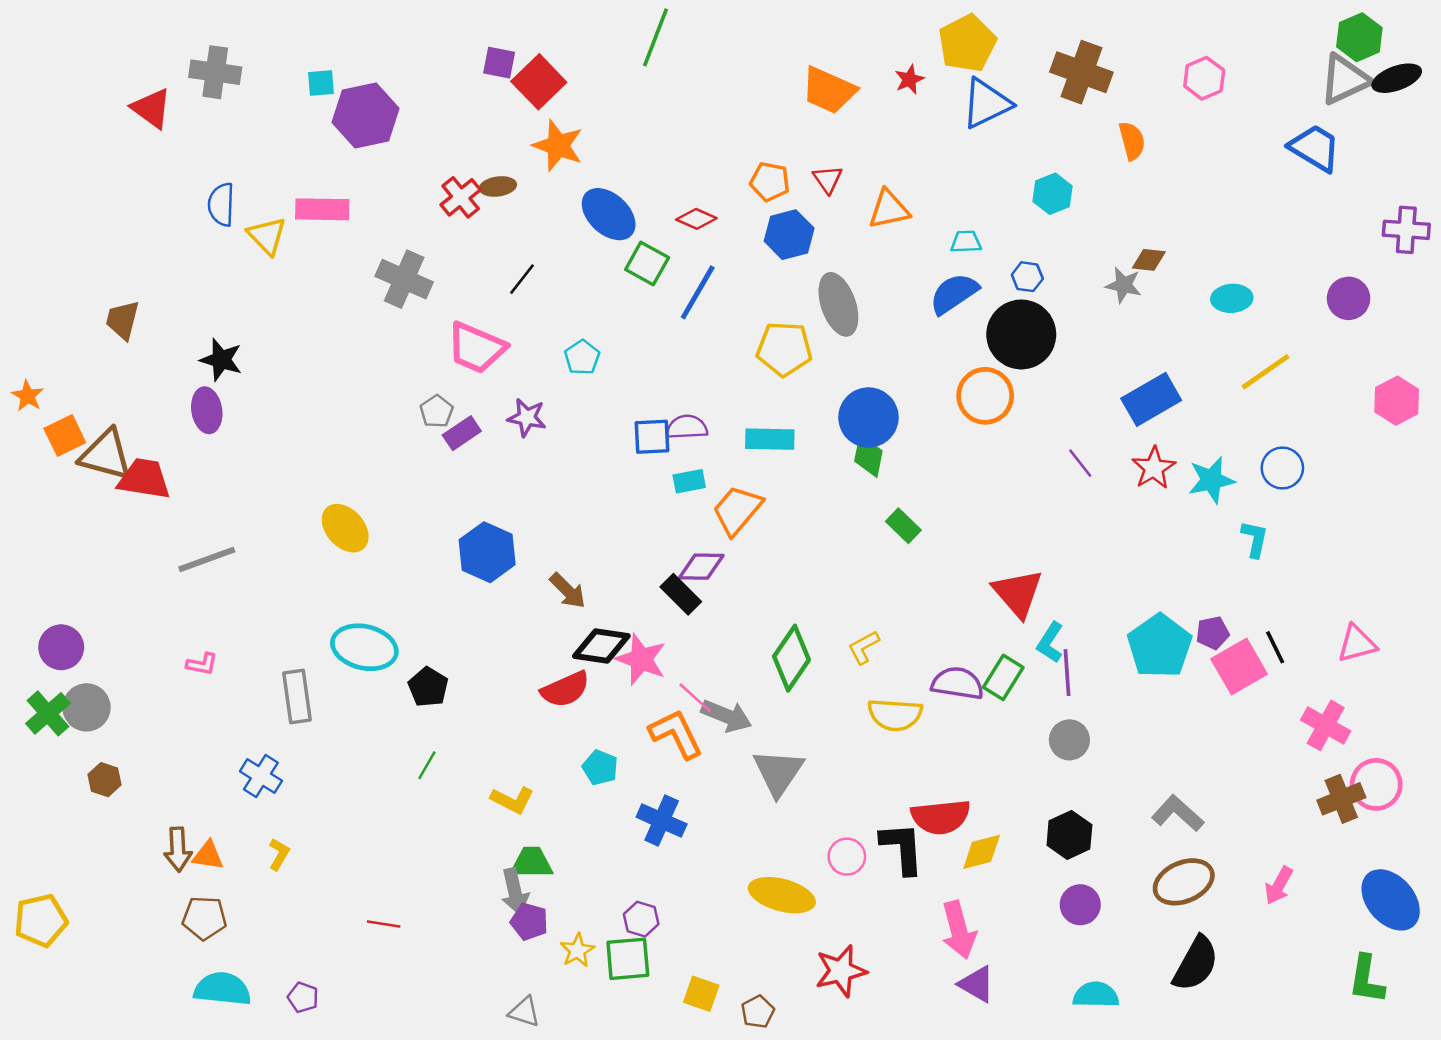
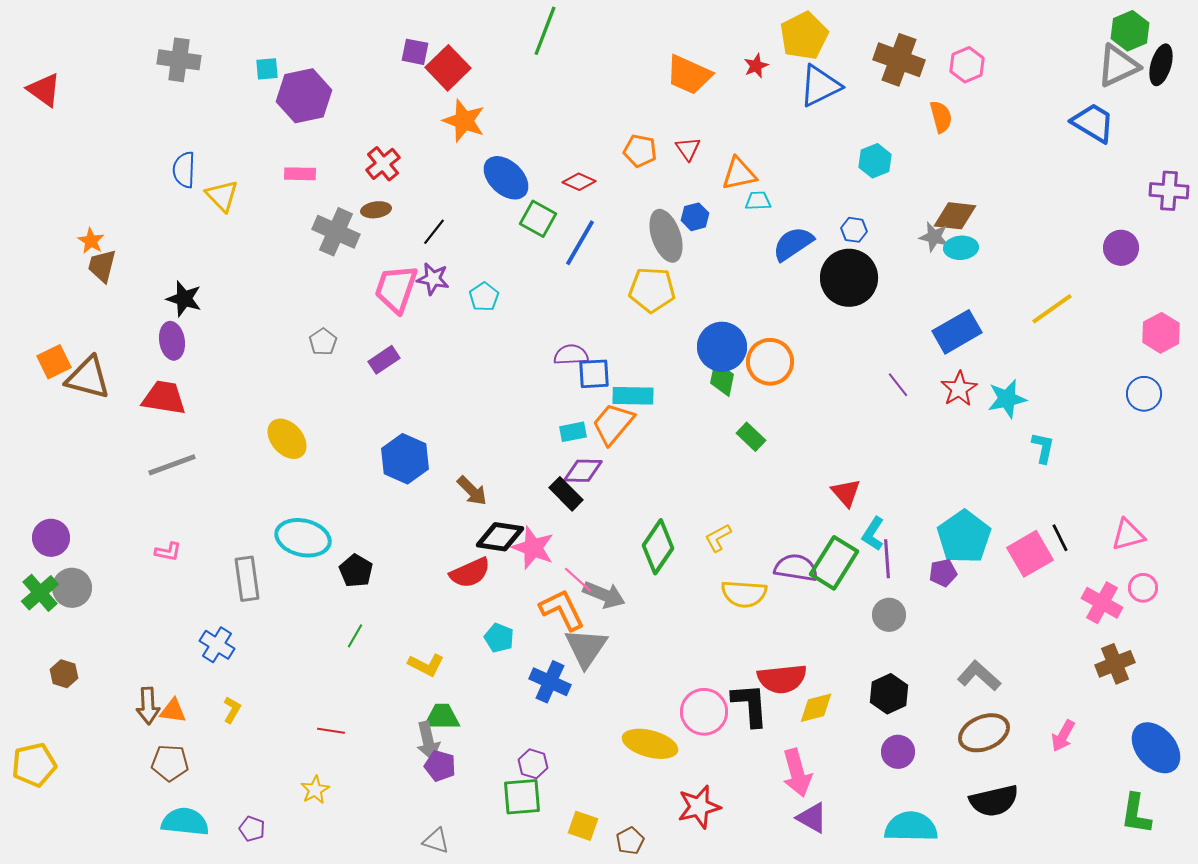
pink hexagon: (1204, 78) -> (967, 65), moved
black ellipse: (1397, 78) -> (1161, 65), turned -54
red triangle: (151, 108) -> (44, 90), moved
brown ellipse: (498, 186) -> (376, 210), moved
pink rectangle: (322, 209) -> (300, 174), moved, size x0.7
blue hexagon: (789, 235) -> (695, 217), moved, size x0.7
cyan trapezoid: (966, 242) -> (758, 201), moved
brown diamond: (1149, 260) -> (955, 216), size x1.5
cyan ellipse: (1232, 298) -> (961, 248), moved
gray ellipse: (838, 304) -> (666, 236), moved
pink trapezoid: (476, 348) -> (396, 289), turned 86
orange star: (28, 396) -> (91, 241), moved
orange circle: (985, 396) -> (770, 362), moved
gray pentagon: (437, 411) -> (323, 342), moved
purple star: (527, 417) -> (433, 279), moved
blue square: (652, 437) -> (594, 374), moved
cyan rectangle: (770, 439) -> (633, 396), moved
blue circle: (1282, 468) -> (1144, 394), moved
red trapezoid: (144, 479) -> (164, 398), moved
cyan rectangle: (689, 481) -> (573, 432), moved
red triangle: (1018, 593) -> (846, 493), size x0.7
purple pentagon: (1213, 633) -> (943, 573), moved
green rectangle: (1003, 677) -> (834, 563), size x1.4
gray triangle: (778, 772) -> (586, 648), moved
brown hexagon: (105, 780) -> (64, 674), moved
pink circle: (1376, 784) -> (1143, 588), moved, size x0.7
pink circle: (847, 857) -> (704, 712), size x1.5
red line: (384, 924) -> (331, 731), moved
yellow star: (577, 950) -> (315, 790), moved
black semicircle: (1196, 964) -> (994, 801), turned 48
cyan semicircle: (1096, 995) -> (911, 827), size x1.4

